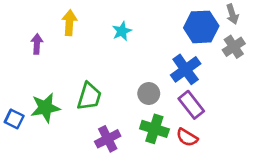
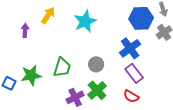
yellow arrow: (69, 23) -> (48, 15), turned 30
cyan star: (122, 31) -> (85, 21), size x1.6
gray circle: (149, 93) -> (96, 64), moved
green cross: (154, 129) -> (97, 90), moved, turned 30

